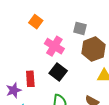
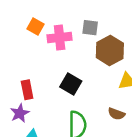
pink cross: (54, 46) -> (60, 37), moved, turned -30
red rectangle: (30, 79) -> (27, 90), moved

